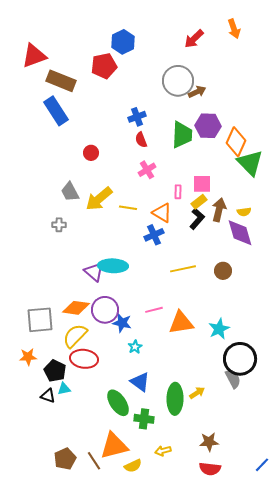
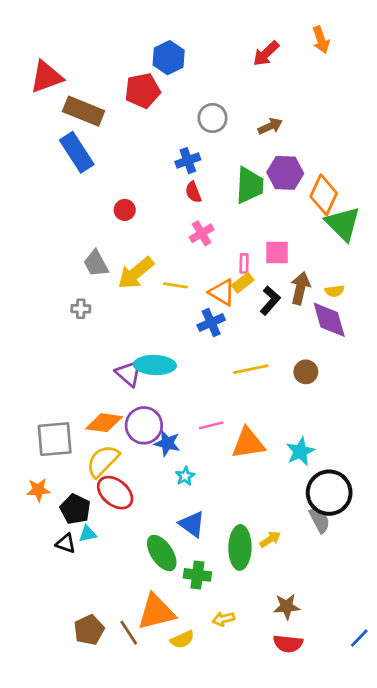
gray circle: (178, 81) -> (213, 118), moved, size x0.7
yellow rectangle: (199, 202) -> (243, 283), moved
red ellipse: (84, 359) -> (115, 493), turned 32

